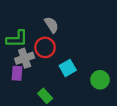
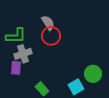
red circle: (45, 47) -> (51, 36), moved
cyan square: (68, 68) -> (76, 87), moved

